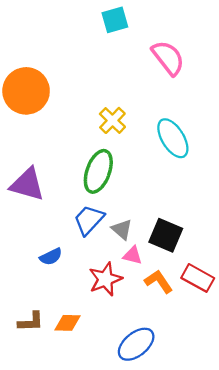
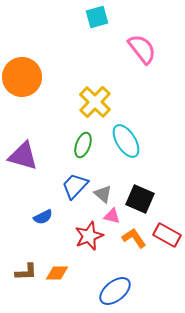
yellow cross: (112, 120) -> (95, 102), size x1.4
cyan ellipse: (173, 138) -> (126, 141), moved
green ellipse: (98, 171) -> (83, 145), size x0.7

